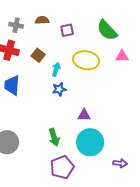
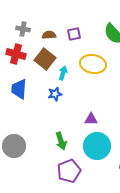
brown semicircle: (42, 20) -> (49, 35), moved
brown square: (38, 55) -> (45, 59), size x1.5
blue star: (59, 89) -> (55, 94), moved

